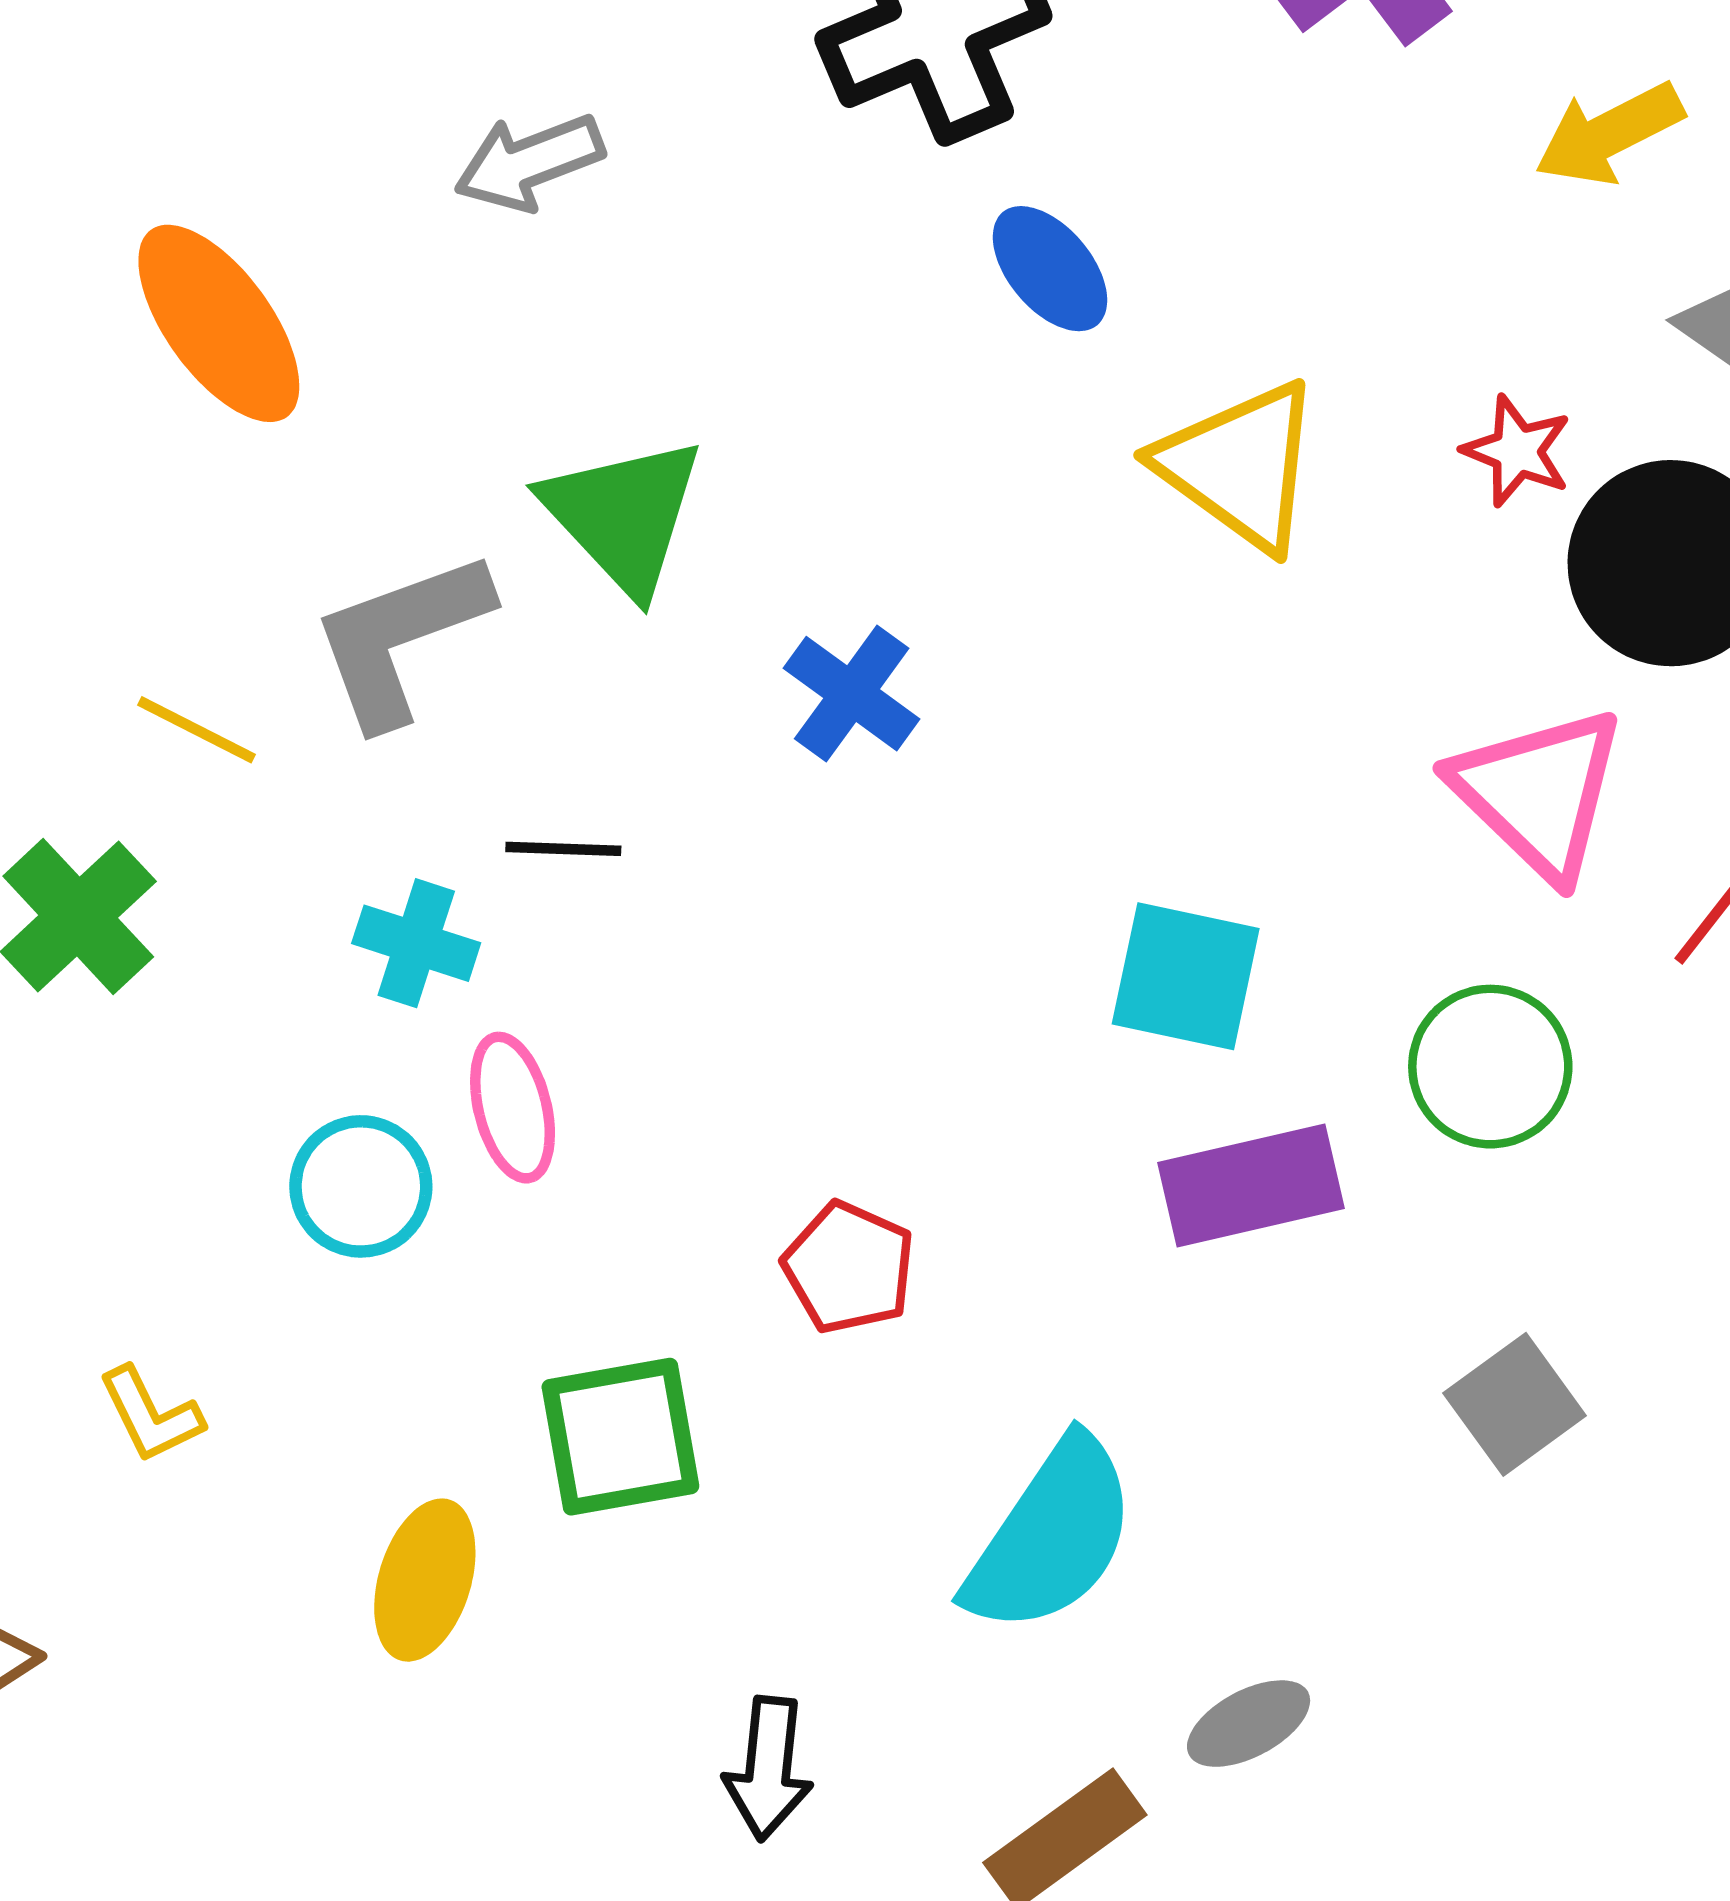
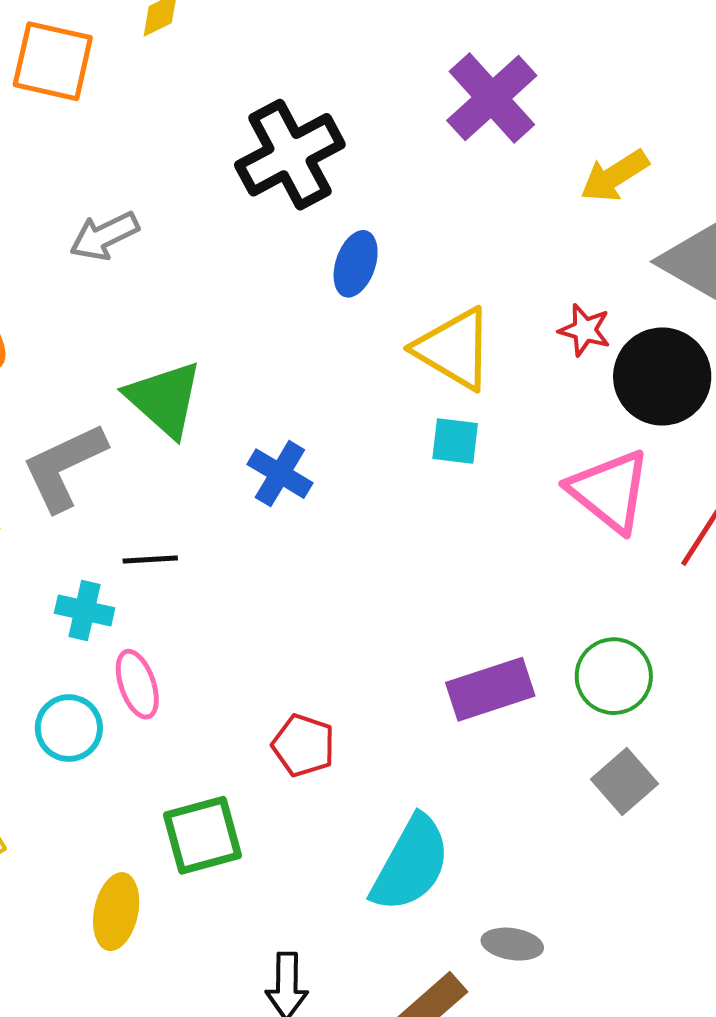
blue ellipse: (1050, 269) -> (356, 264), turned 64
cyan square: (1186, 976) -> (455, 441), moved, size x0.7
green circle: (1490, 1067) -> (614, 676), moved
gray ellipse: (1249, 1724) -> (512, 944), turned 42

